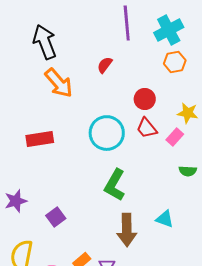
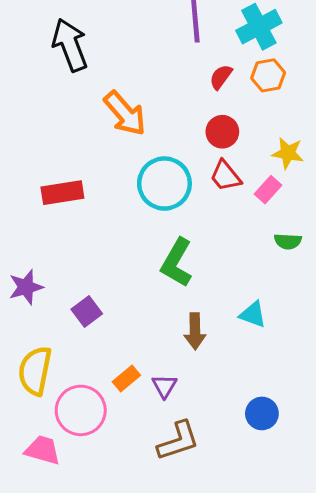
red semicircle: (105, 65) -> (221, 77), moved
orange arrow: (59, 83) -> (125, 113), moved
brown arrow: (127, 230) -> (195, 331), size x0.7

